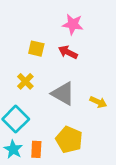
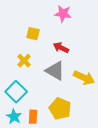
red arrow: (68, 52) -> (61, 48), moved
yellow arrow: (98, 102) -> (84, 78), size x1.5

